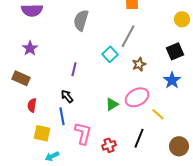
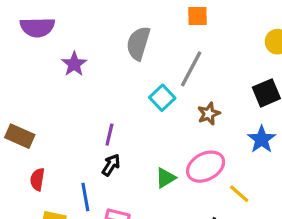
gray semicircle: (81, 20) -> (138, 43), moved
purple star: (30, 48) -> (74, 64), moved
purple line: (74, 69) -> (109, 135), moved
black arrow: (67, 96) -> (111, 165), moved, turned 72

